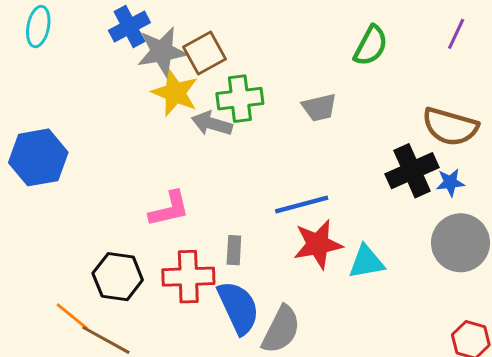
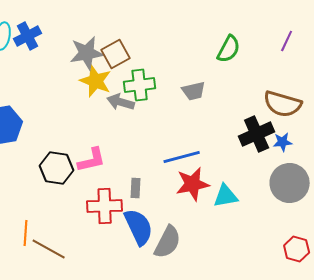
blue cross: (129, 27) -> (28, 36), moved
black hexagon: (118, 277) -> (57, 168), moved
orange line: (72, 316) -> (26, 233), turned 55

